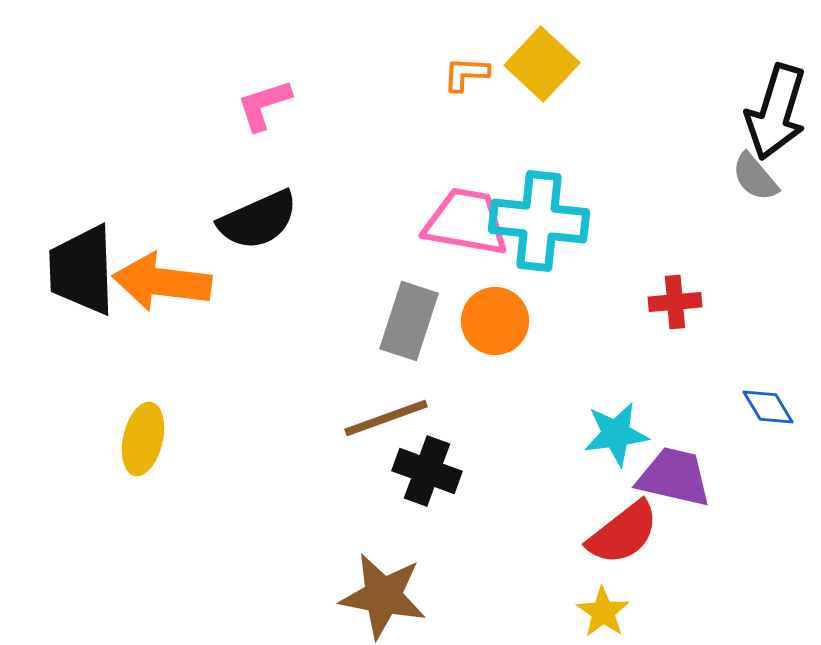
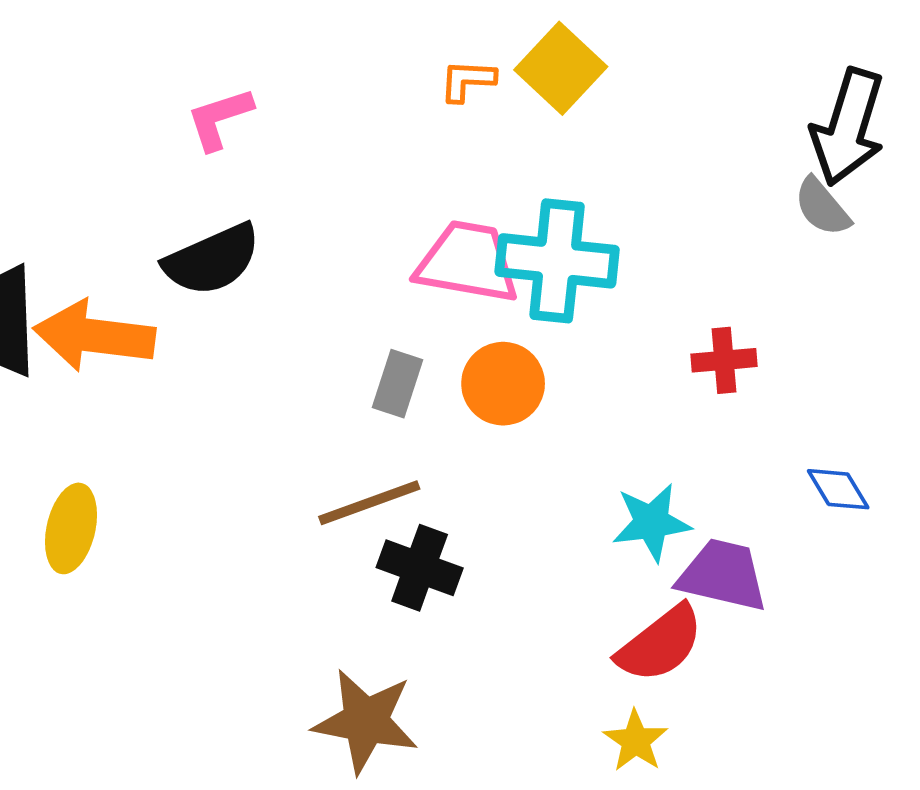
gray rectangle: (409, 321) -> (398, 384), size x0.7

